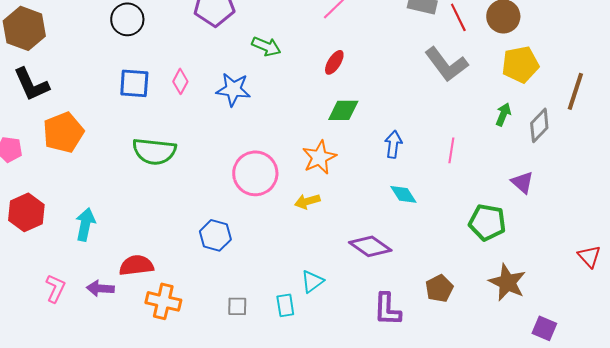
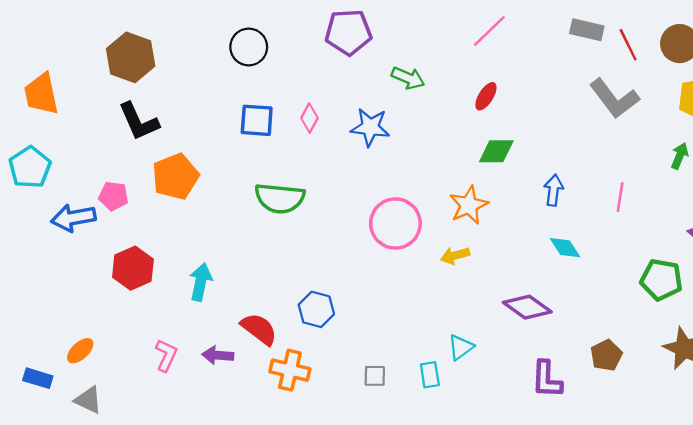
blue hexagon: (215, 235) -> (316, 309), moved
red semicircle: (136, 265) -> (259, 329), turned 44

